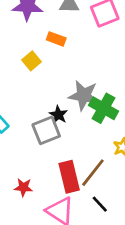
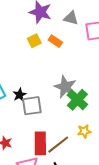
yellow square: (31, 61) -> (34, 41), moved
black star: (58, 115) -> (20, 95), moved

